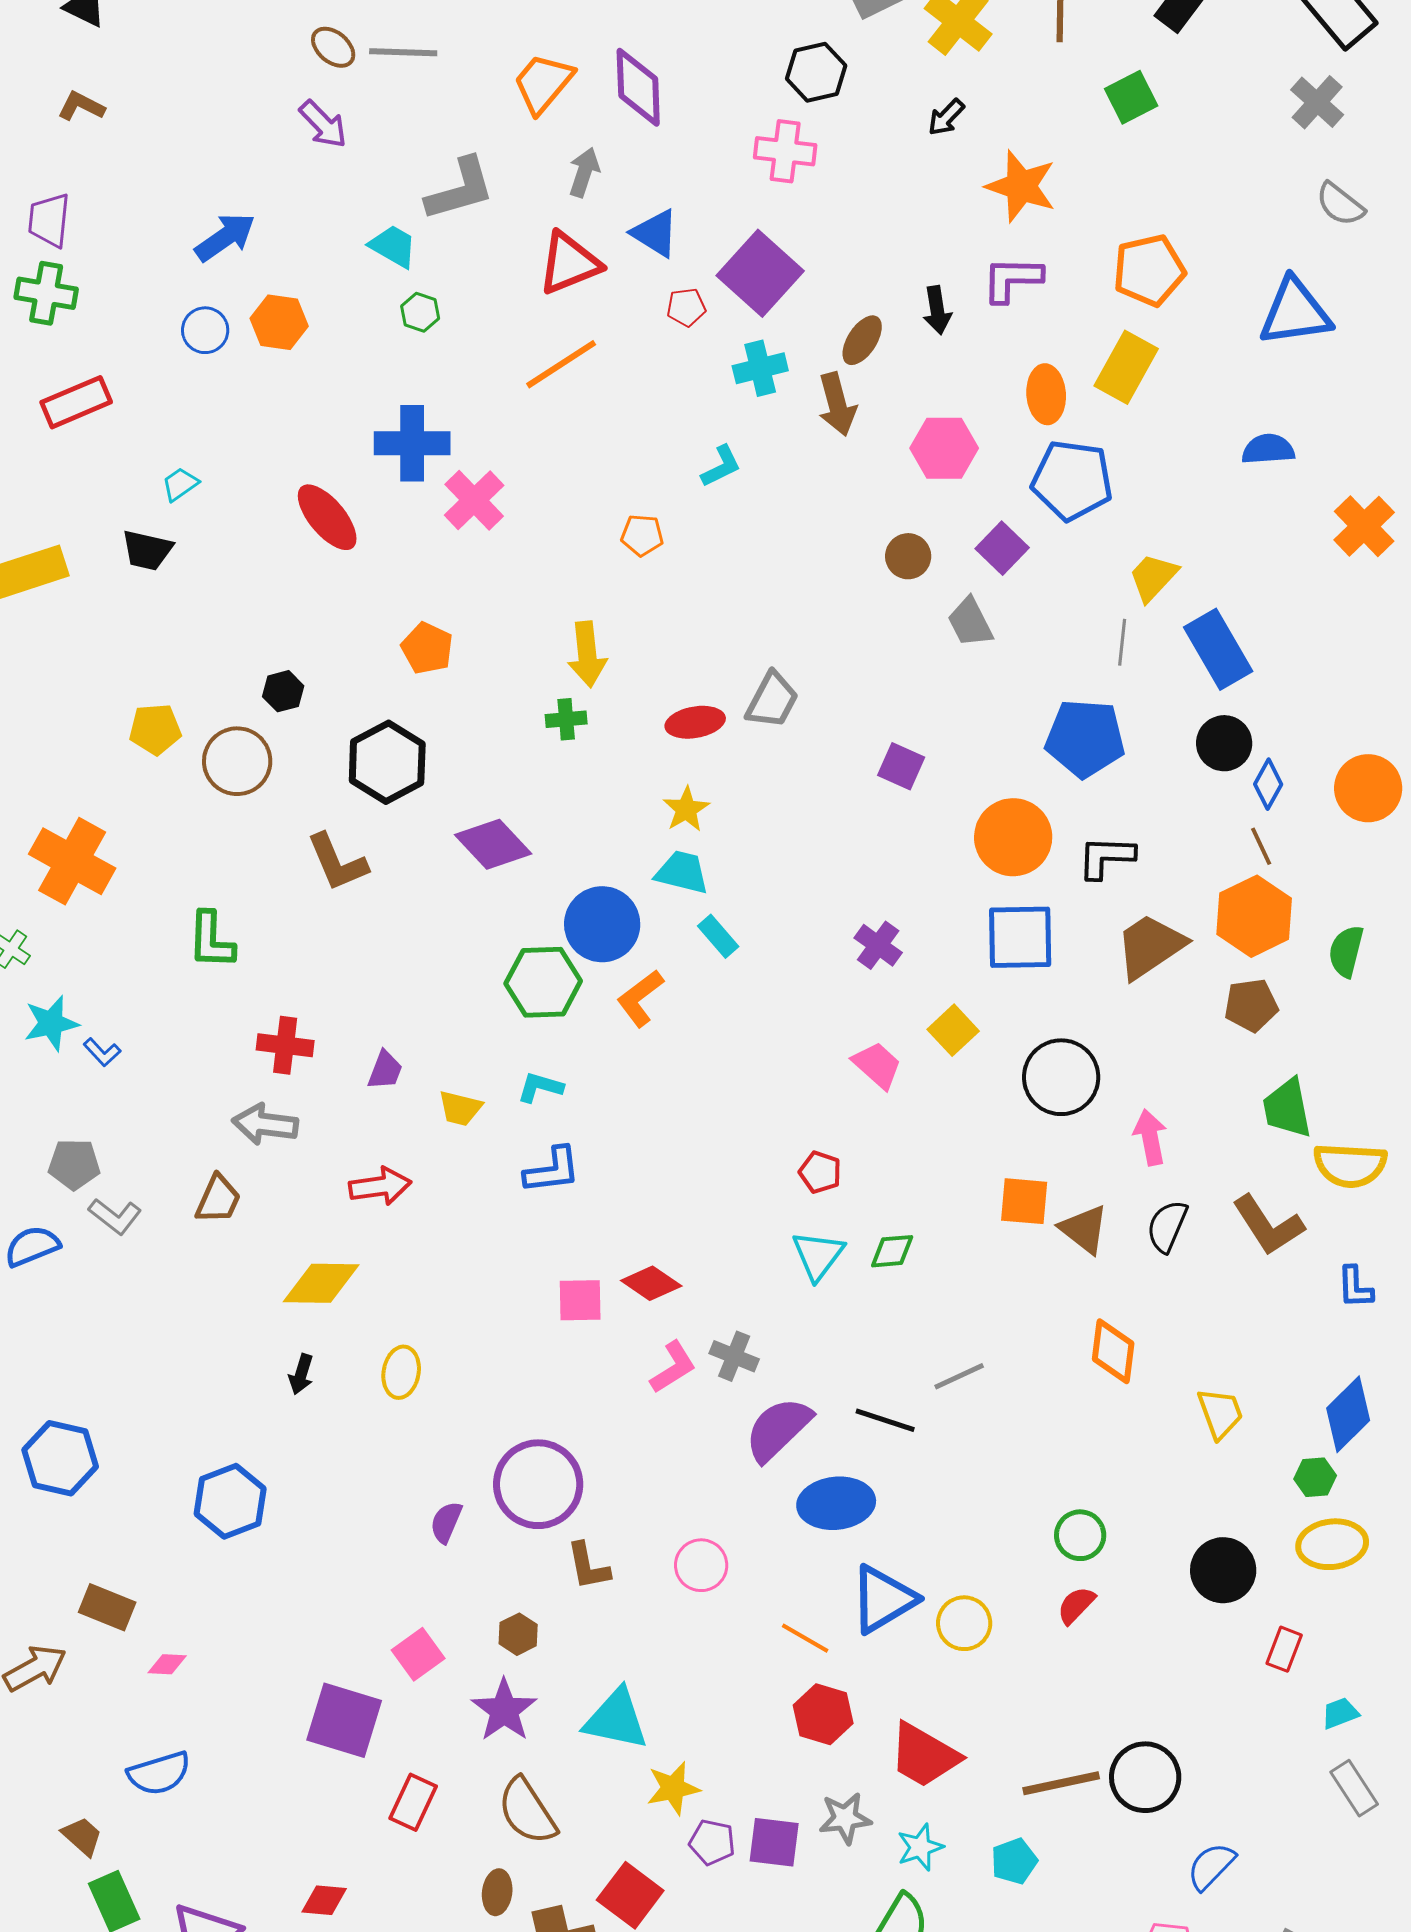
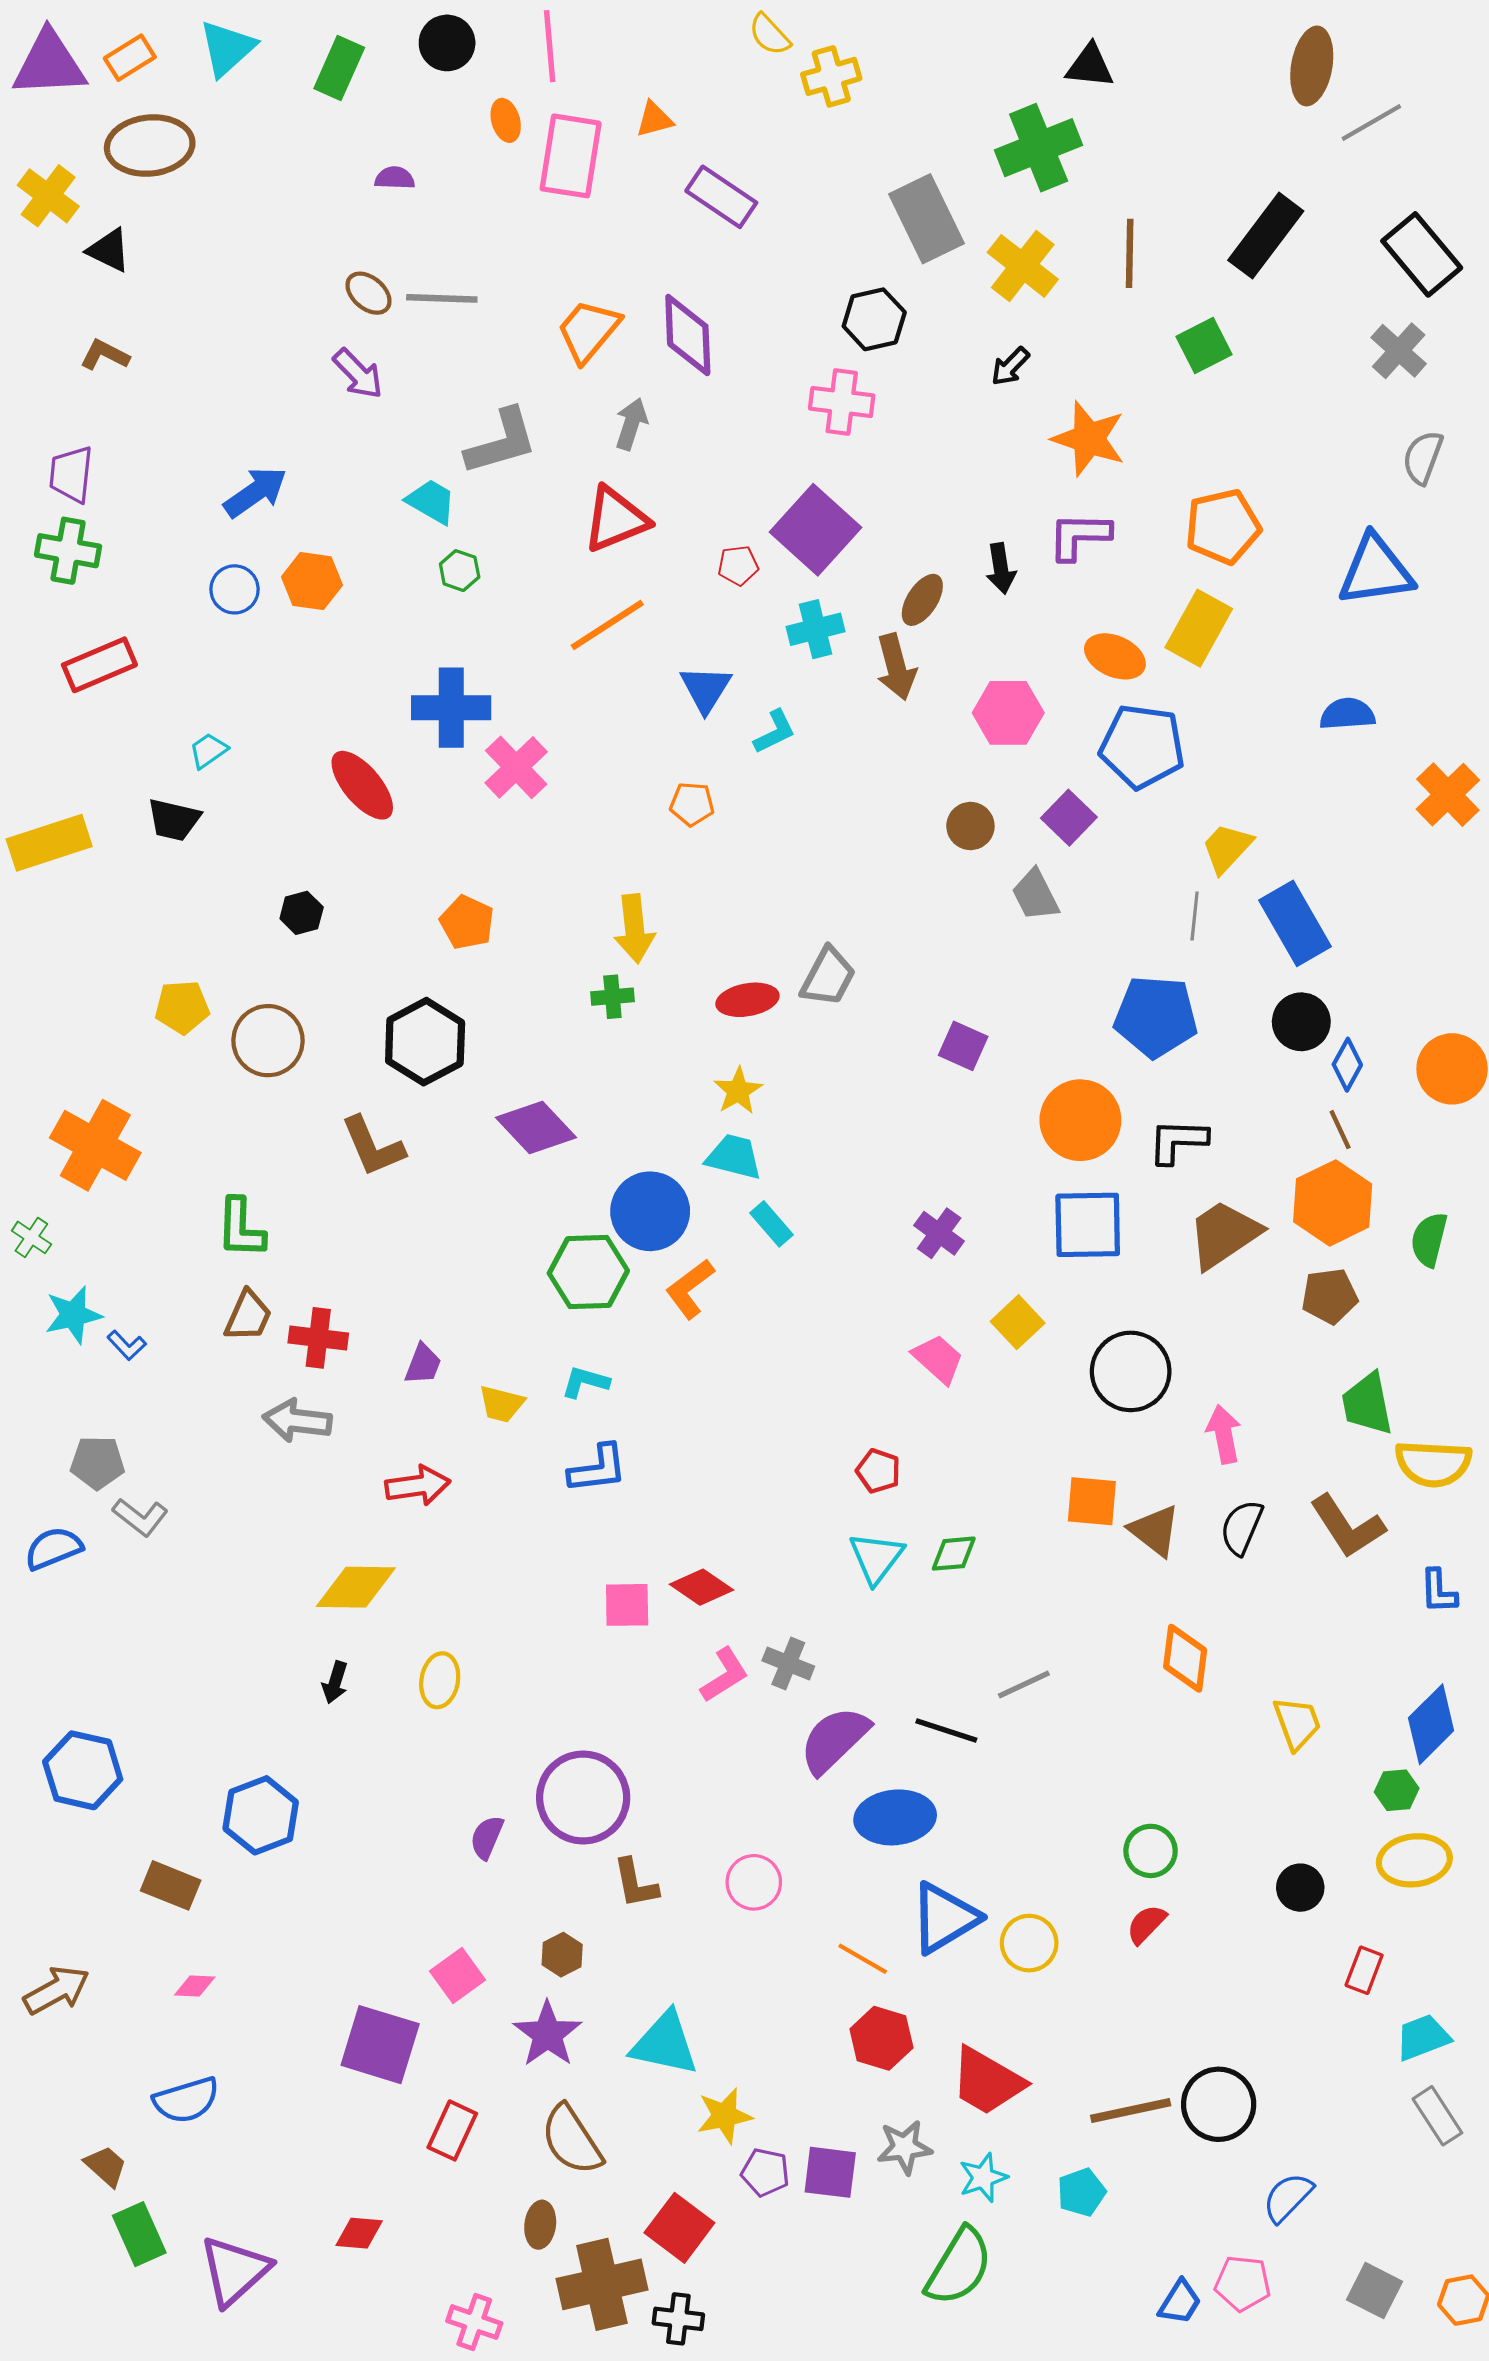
gray semicircle: (1340, 204) -> (1423, 458), turned 72
blue triangle: (655, 233) -> (706, 689), moved, turned 30
orange ellipse: (1046, 394) -> (1115, 656), turned -62
black hexagon: (283, 691) -> (302, 913), moved
brown trapezoid: (218, 1199) -> (248, 1316), moved
black circle: (1223, 1570) -> (1300, 1888), size x0.7
brown rectangle: (107, 1607) -> (171, 1885), moved
cyan trapezoid: (1340, 1713) -> (1423, 2037), size x1.4

